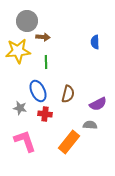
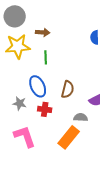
gray circle: (27, 21) -> (15, 16), moved
gray semicircle: (90, 125) -> (81, 117), moved

